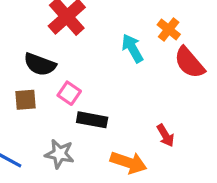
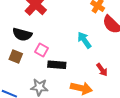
cyan arrow: (132, 48) -> (84, 40), moved
brown square: (26, 100) -> (16, 57), turned 32

